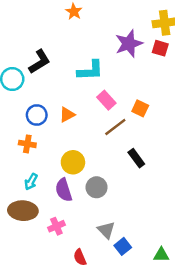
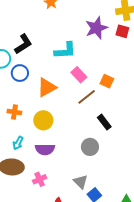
blue circle: (37, 115) -> (20, 73), moved
orange triangle: (67, 115) -> (47, 87), size x1.5
yellow circle: (73, 162) -> (43, 120), moved
gray circle: (97, 187) -> (90, 147), moved
purple semicircle: (64, 190) -> (45, 149), turned -72

